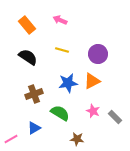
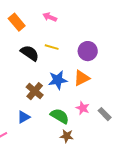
black semicircle: (28, 57) -> (30, 53), moved
brown cross: (34, 94) -> (35, 91), moved, turned -30
green semicircle: (60, 113) -> (60, 116), moved
blue triangle: (34, 128) -> (24, 117), moved

